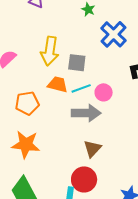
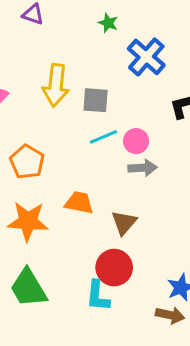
orange trapezoid: (58, 84) -> (79, 203), moved
orange pentagon: (27, 103) -> (27, 162), turned -30
gray arrow: (86, 113) -> (143, 168), moved, size x0.7

